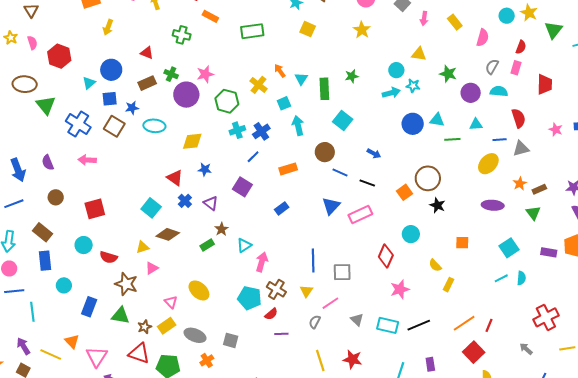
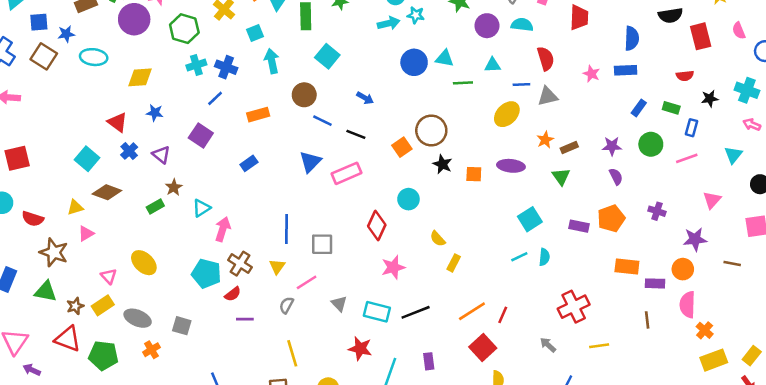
blue cross: (261, 131) -> (226, 67), turned -36
orange square: (462, 243) -> (474, 174), moved
red star: (352, 359) -> (360, 349), moved

